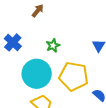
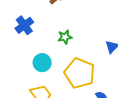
cyan circle: (37, 74) -> (42, 63), size x0.6

